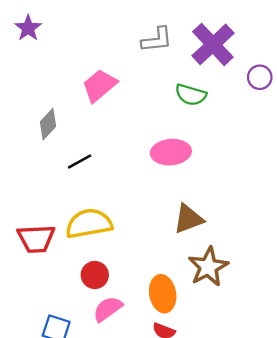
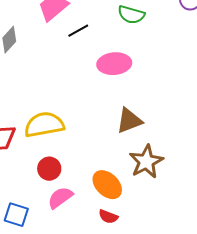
black line: (80, 161) -> (78, 31), moved
orange ellipse: (163, 294) -> (107, 185), turned -36

